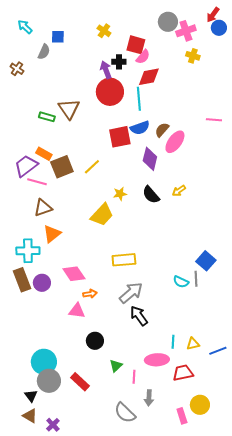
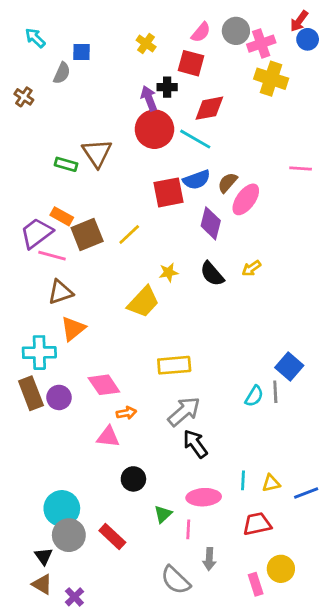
yellow cross: (193, 56) -> (271, 79), size x1.6
pink semicircle: (143, 57) -> (201, 32), moved
cyan line: (139, 99) -> (195, 139), turned -55
cyan semicircle: (181, 282) -> (254, 396), turned -84
pink ellipse: (157, 360) -> (204, 497), moved

